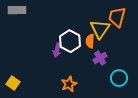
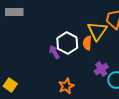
purple arrow: (57, 50) -> (54, 52), turned 136
purple cross: (100, 58) -> (101, 69), moved

